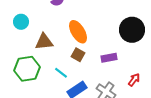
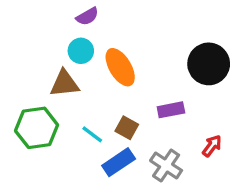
cyan circle: (21, 22) -> (81, 51), moved
brown square: (78, 55) -> (127, 128), moved

